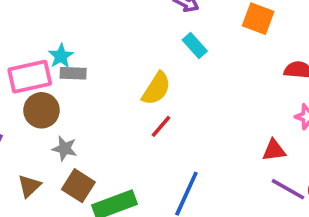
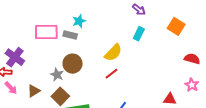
cyan rectangle: (195, 45) -> (139, 34), turned 56
cyan star: (61, 56) -> (79, 21), moved
brown circle: (42, 110) -> (73, 64), moved

